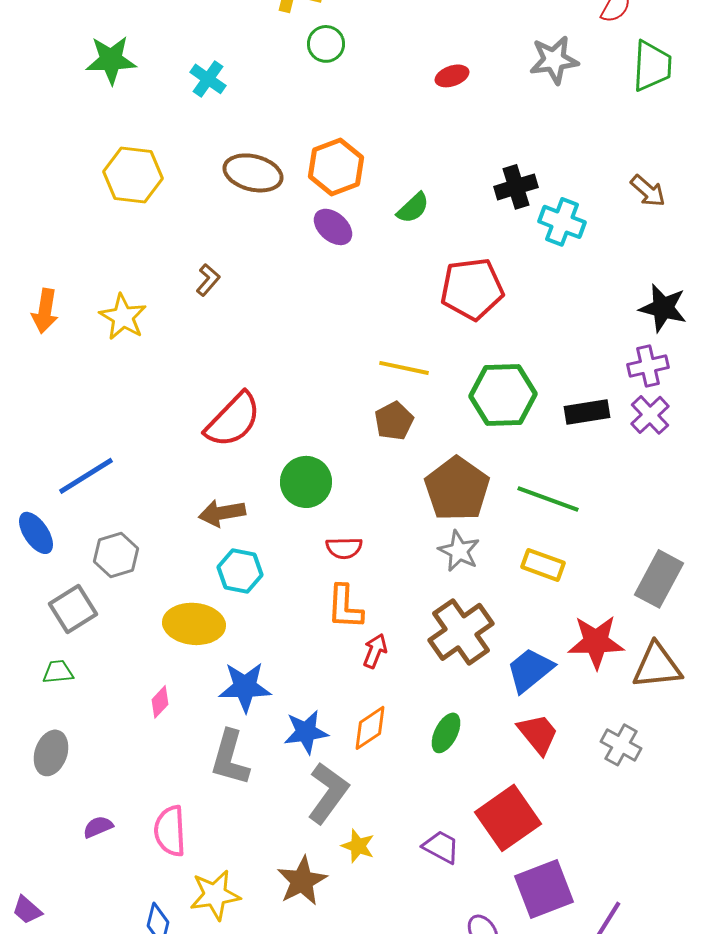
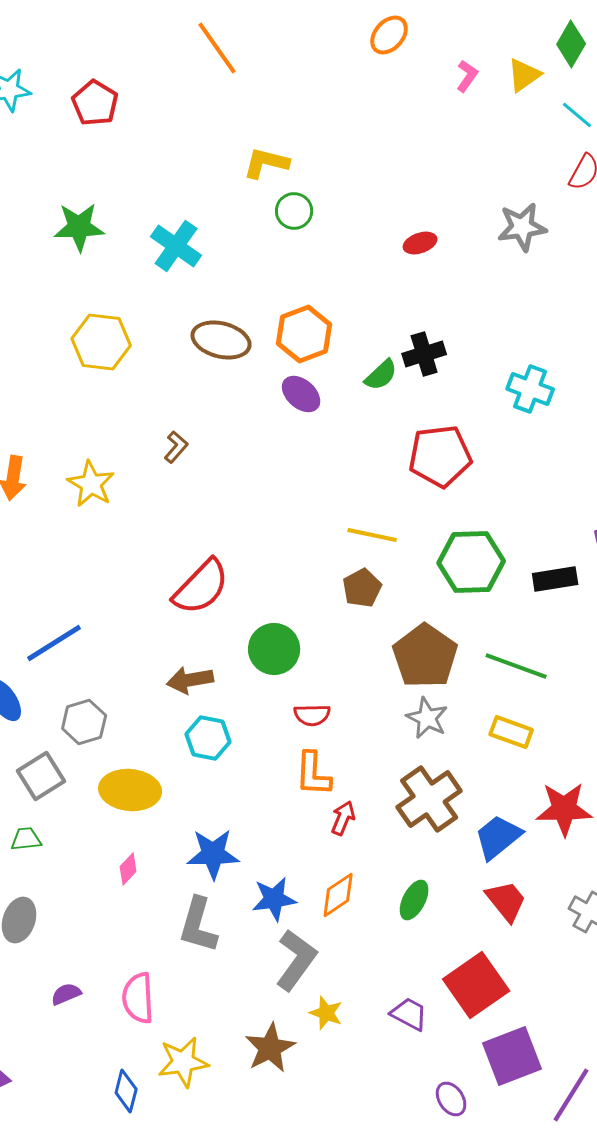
cyan cross: (208, 79) -> (176, 246), size x1.4
black cross: (516, 187) -> (424, 354), moved
yellow ellipse: (194, 624) -> (130, 790), moved

